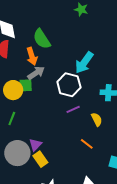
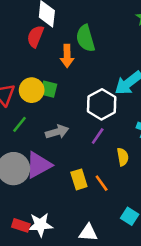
gray arrow: (36, 73) -> (57, 132), moved
purple line: (73, 109) -> (98, 136), turned -48
purple triangle: (35, 145) -> (39, 165), size x1.6
yellow rectangle: (40, 159) -> (79, 179), moved

